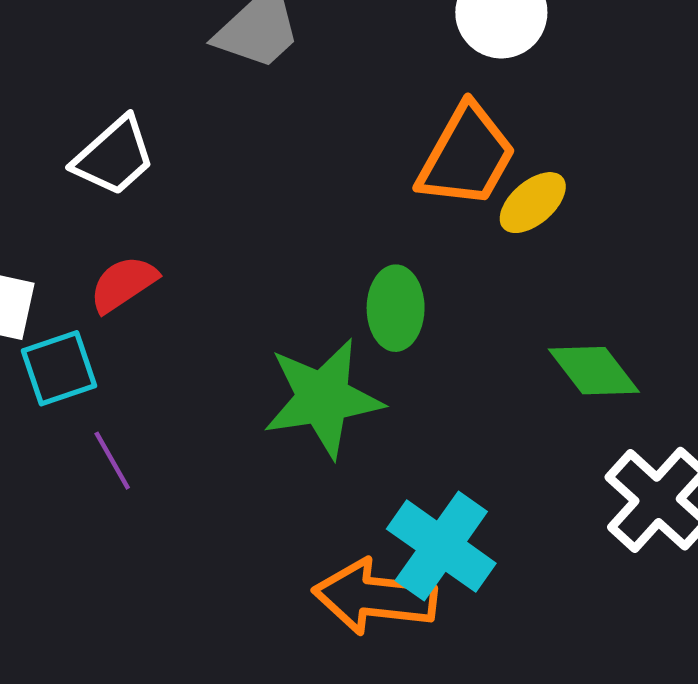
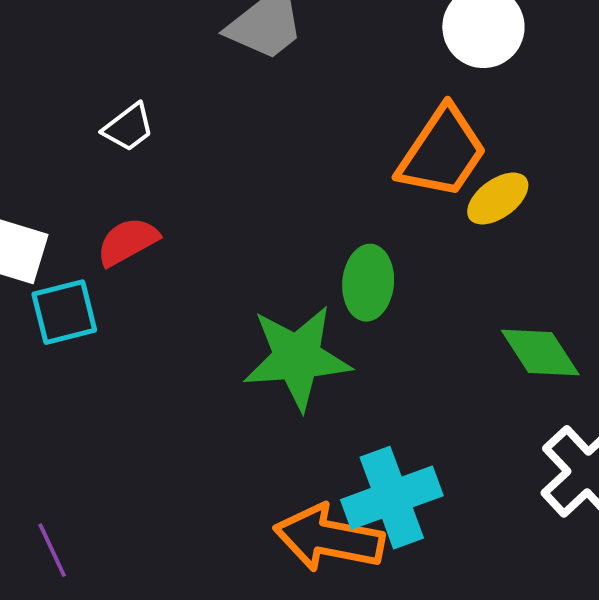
white trapezoid: (114, 156) -> (128, 127), size x0.7
purple line: (112, 461) -> (52, 550), moved
cyan cross: (441, 546) -> (392, 498), turned 30

